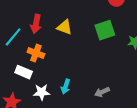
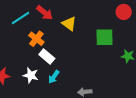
red arrow: (36, 24) -> (45, 13), turned -78
white rectangle: (24, 72) -> (47, 57), moved

